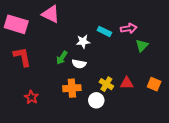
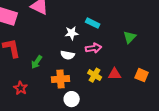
pink arrow: (129, 28) -> (94, 48), moved
green arrow: (62, 58) -> (37, 62), moved
white circle: (96, 100) -> (72, 99), moved

